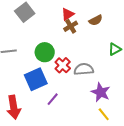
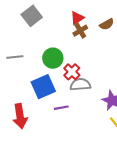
gray semicircle: (84, 69) -> (80, 84), moved
purple line: (53, 99) -> (61, 108), turned 40

